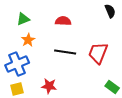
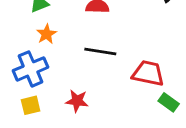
red trapezoid: (98, 53) -> (148, 73), moved, turned 80

